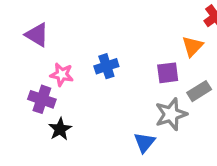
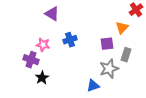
purple triangle: (37, 35) -> (52, 14), moved
gray rectangle: (199, 91) -> (126, 55), turned -40
blue triangle: (145, 142) -> (93, 86), turned 32

